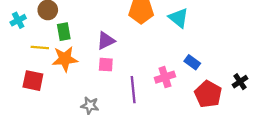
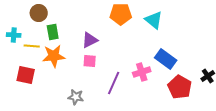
cyan cross: (18, 20) -> (14, 35), moved, turned 32
blue rectangle: (192, 62) -> (166, 59), size x1.5
purple line: (133, 90) -> (114, 83), turned 30

